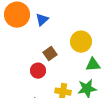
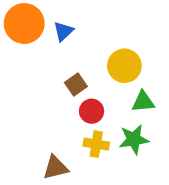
red circle: (38, 71) -> (92, 111), moved

